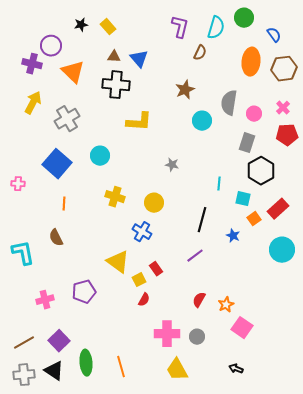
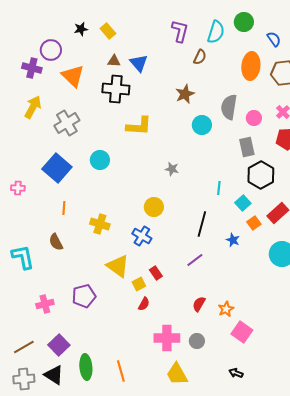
gray rectangle: (247, 143) -> (247, 147), turned -30
yellow cross: (115, 197) -> (100, 224), moved
cyan square: (243, 199) -> (243, 203), turned 35

